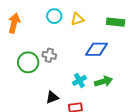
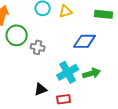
green circle: (28, 62) -> (17, 35), moved
cyan cross: (79, 80) -> (68, 72), size x1.5

